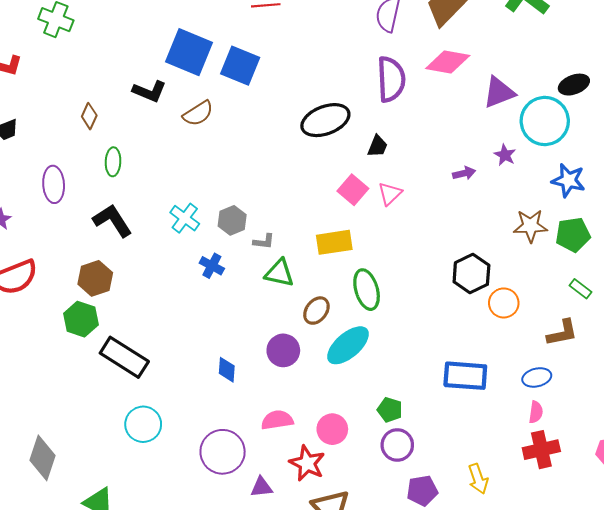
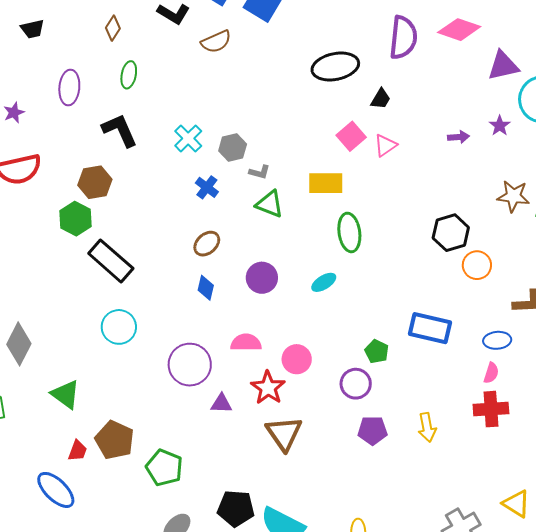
brown ellipse: (316, 311) -> (207, 244), moved
cyan ellipse: (348, 345) -> (324, 282), size x0.6
green pentagon: (390, 410) -> (377, 351), moved

